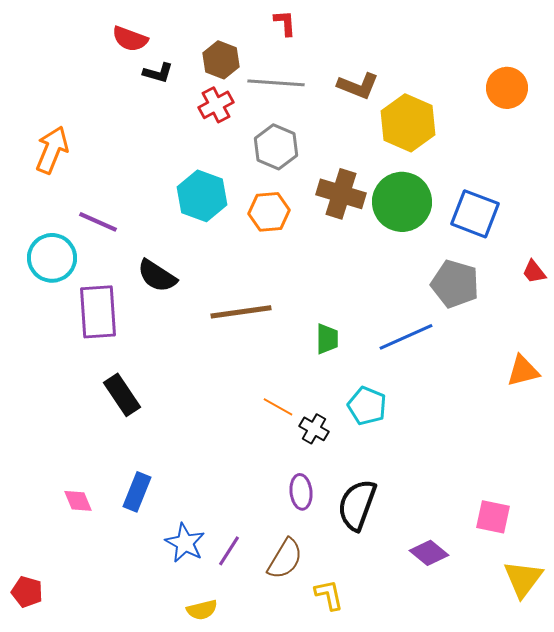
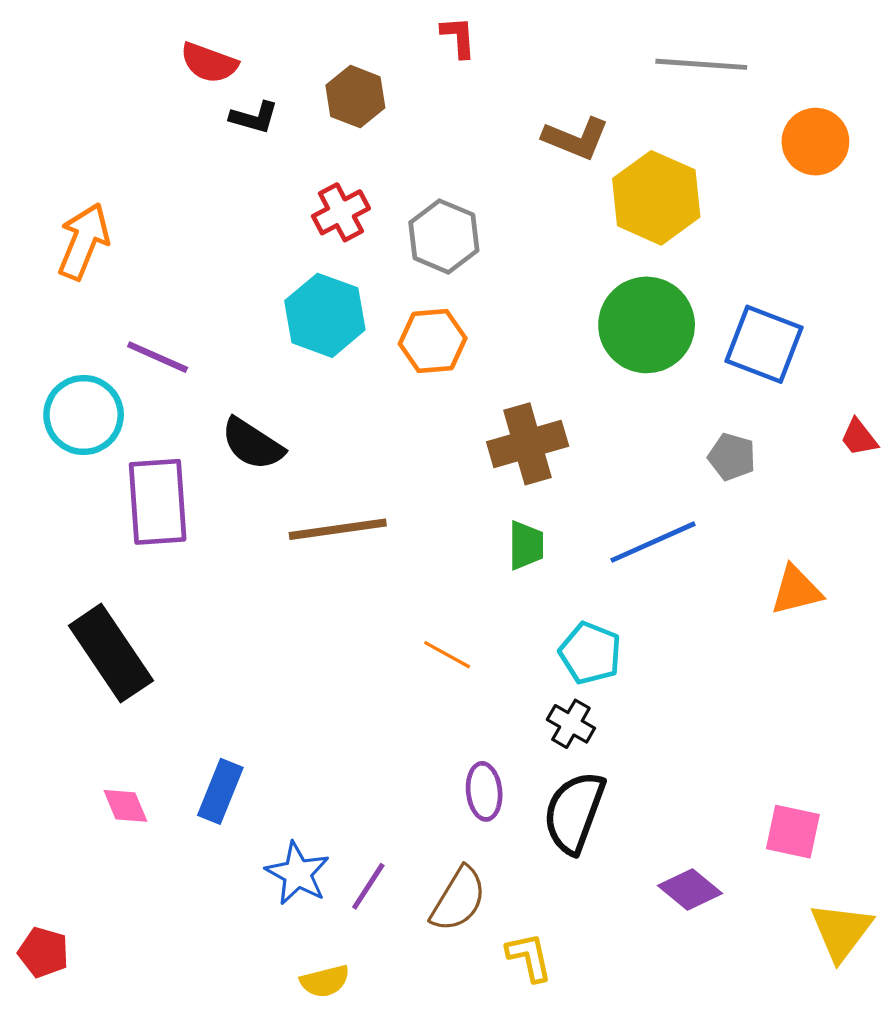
gray line: (276, 83) -> (701, 64), moved
red cross: (216, 105) -> (341, 212), moved
brown cross: (341, 194) -> (528, 444), moved, turned -33
gray pentagon: (455, 284) -> (732, 457), size x0.6
brown line: (241, 312) -> (338, 529), moved
orange triangle: (523, 371) -> (796, 590), moved
black rectangle: (122, 395) -> (111, 653), moved, size x1.4
black cross: (314, 429) -> (571, 724), moved

